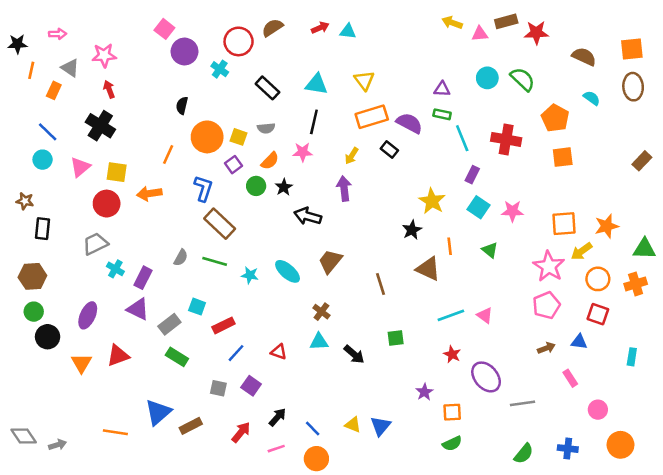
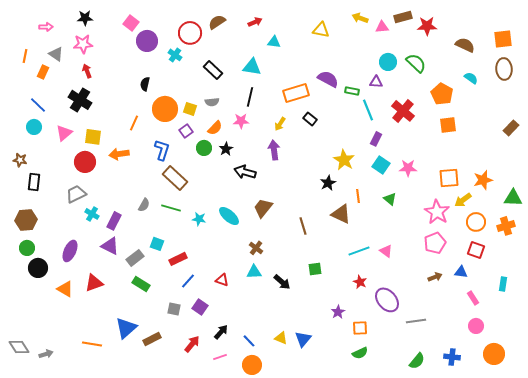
cyan triangle: (348, 31) -> (274, 42), moved
black star: (17, 44) -> (85, 18), moved
yellow triangle: (364, 80) -> (321, 30), moved, turned -42
purple triangle: (442, 89) -> (376, 82), moved
purple semicircle: (409, 123) -> (328, 79), moved
red cross: (506, 139) -> (403, 111), turned 30
orange triangle: (81, 363) -> (65, 289), turned -30
pink rectangle: (570, 378) -> (473, 298), moved

